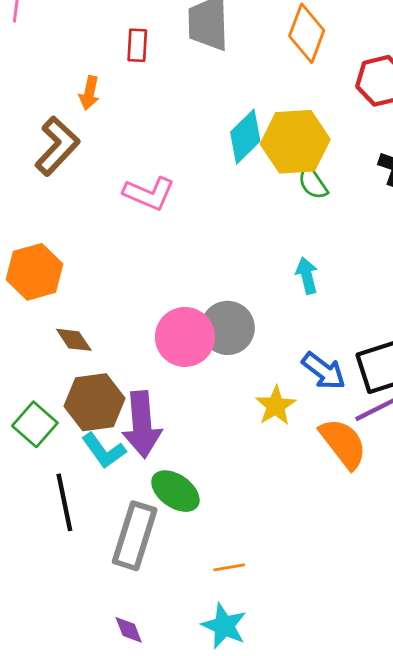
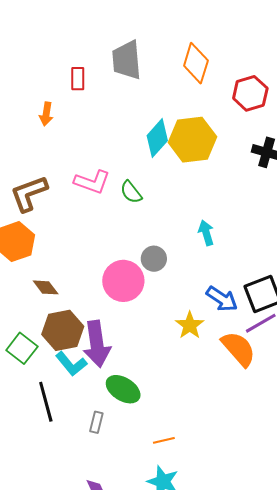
brown L-shape: (57, 146) -> (29, 193), moved, turned -150
green semicircle: (313, 183) -> (131, 192), moved
gray circle: (228, 328) -> (154, 259), moved, size x0.7
gray rectangle: (135, 536) -> (96, 422), size x0.5

